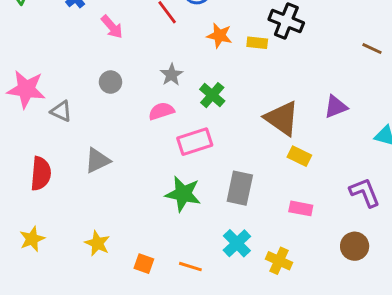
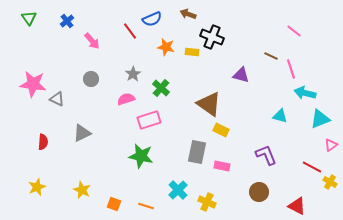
purple triangle: (336, 107) -> (241, 75), moved, turned 36
red semicircle: (41, 174) -> (43, 142), size x0.7
gray rectangle: (240, 188) -> (197, 152), moved

